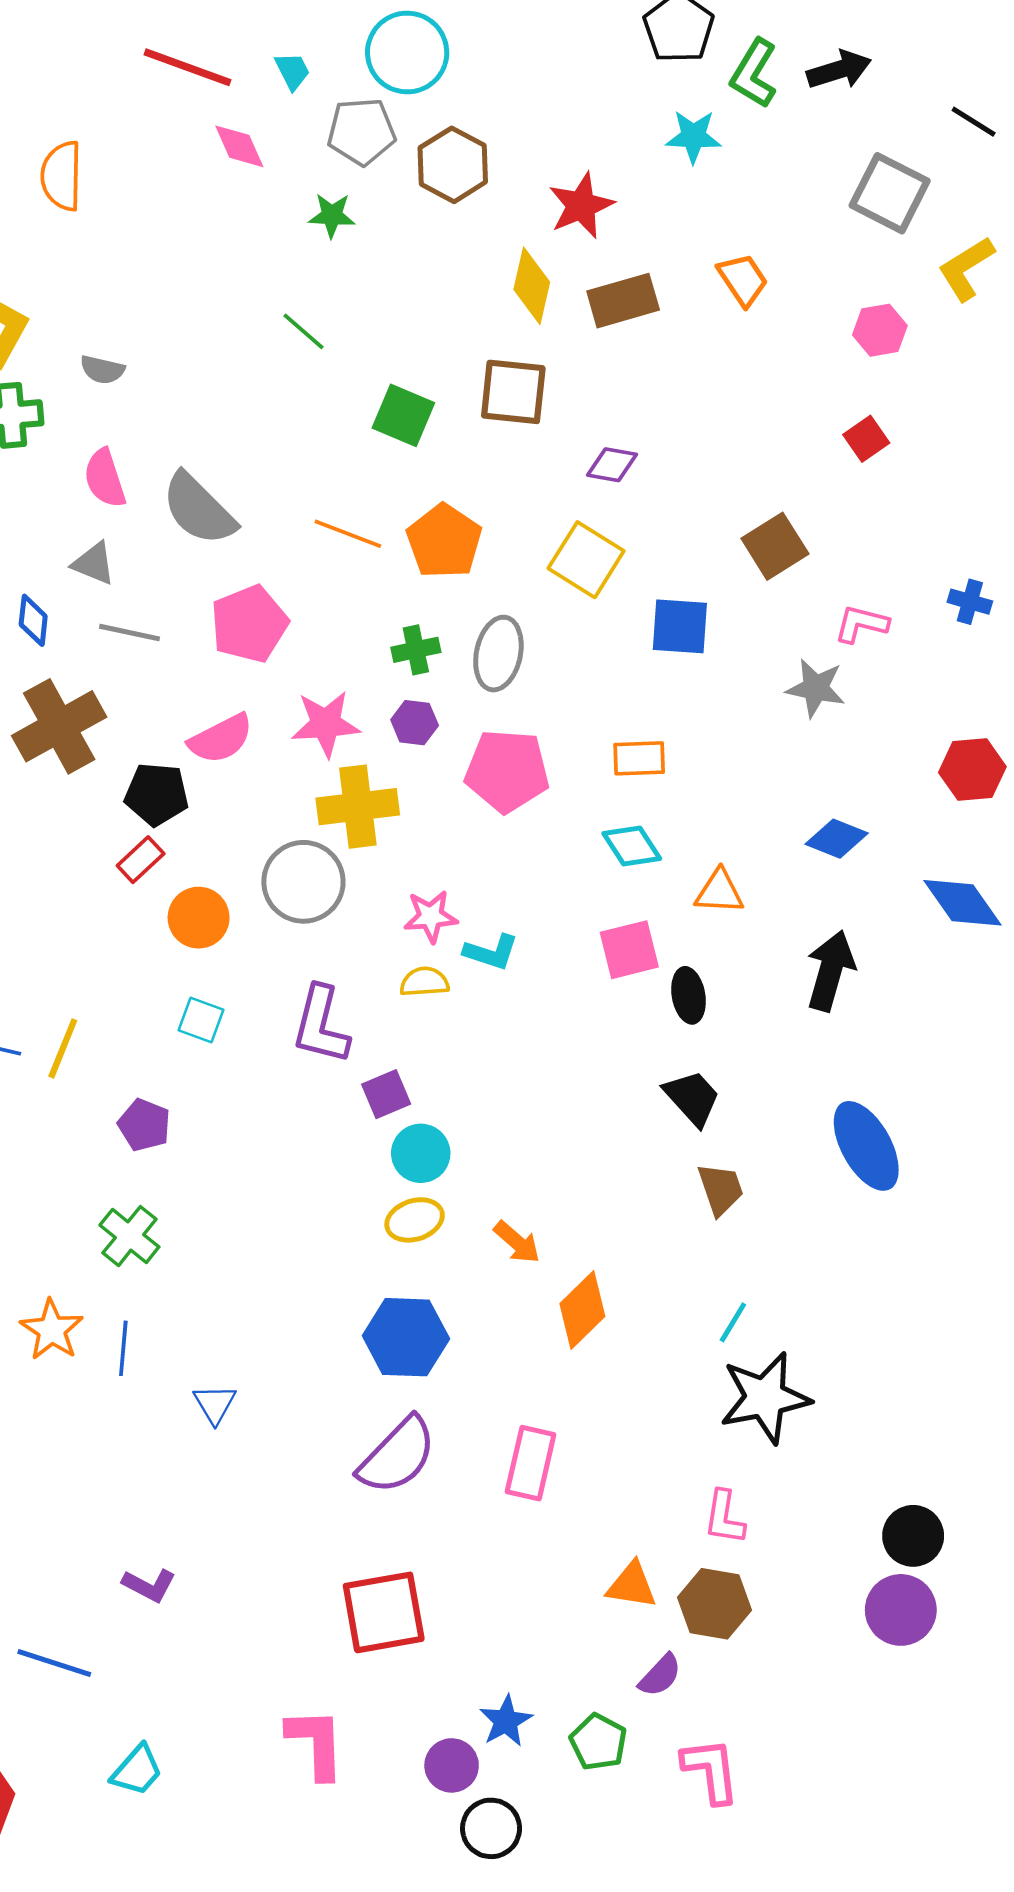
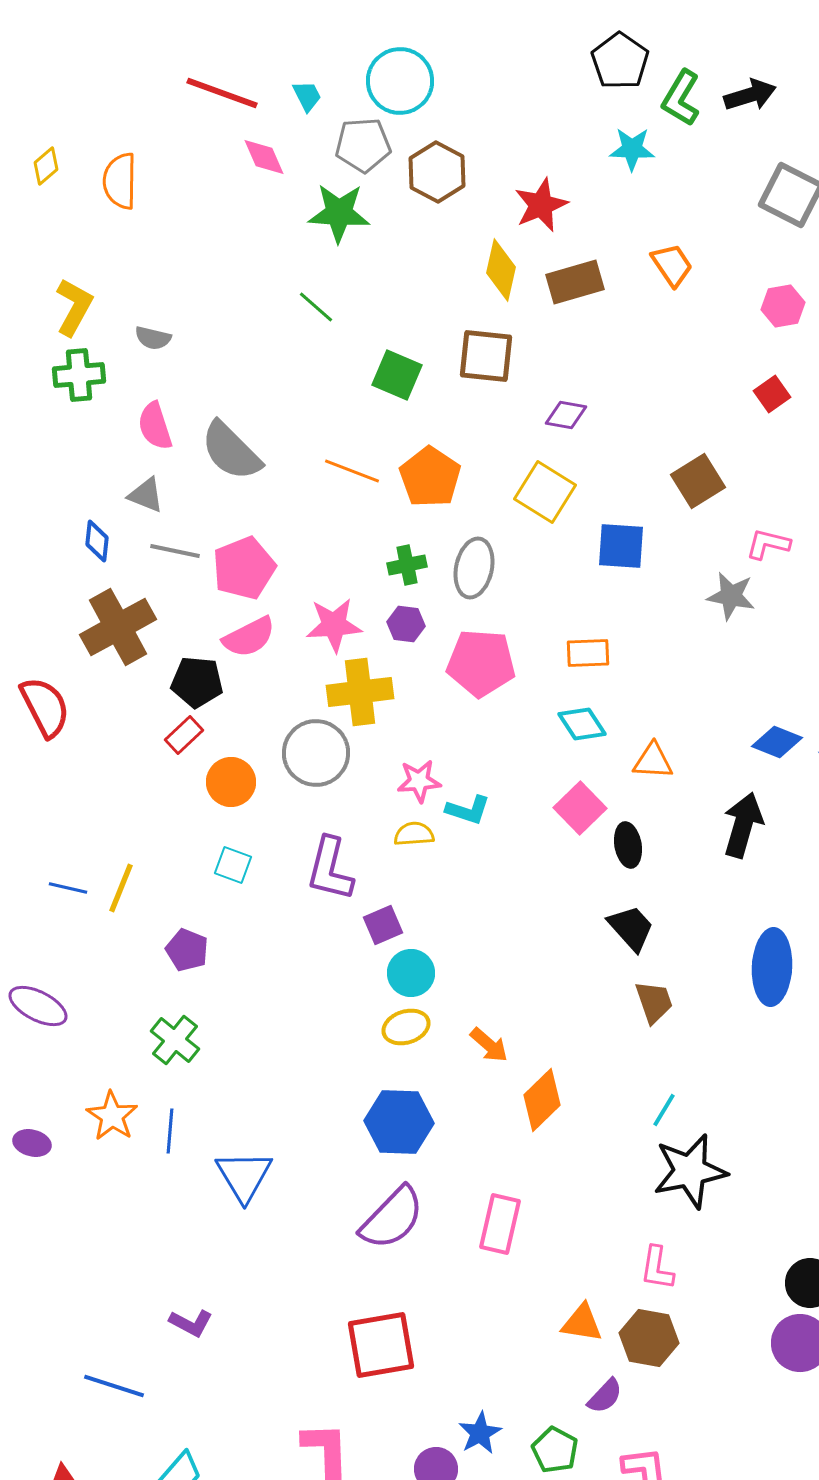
green star: (332, 215) -> (339, 213), size x1.6
pink pentagon: (249, 624) -> (244, 568), moved
blue diamond: (837, 839) -> (777, 742), moved
pink square: (629, 950) -> (580, 808), turned -30
blue ellipse: (866, 1146) -> (772, 967), turned 32
blue triangle: (215, 1404) -> (244, 1176), size x1.6

